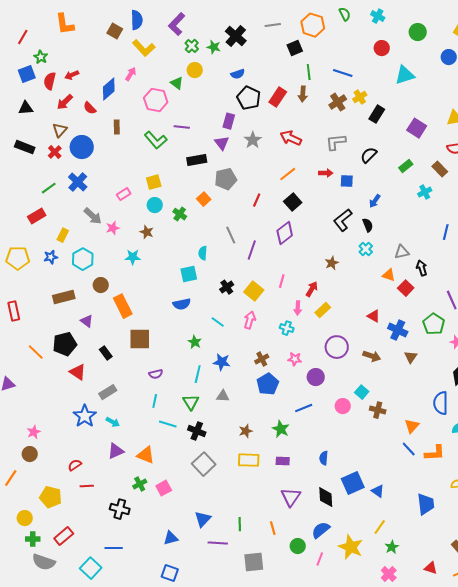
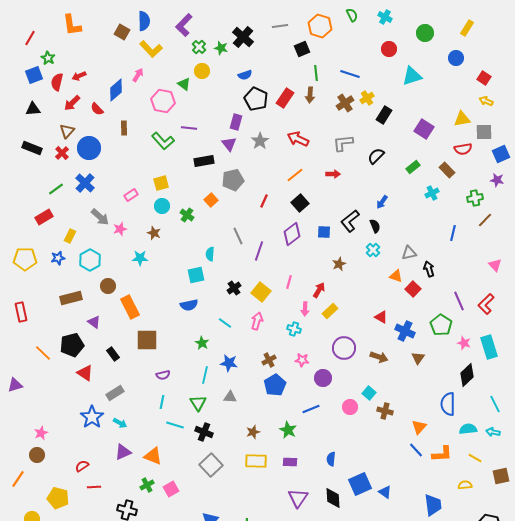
blue square: (347, 181) -> (324, 232), moved

